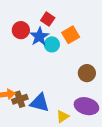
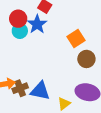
orange square: (71, 35) -> (76, 39), moved
cyan circle: (52, 44) -> (20, 31), moved

